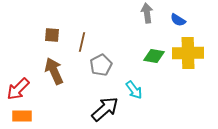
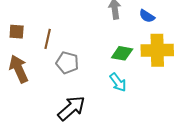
gray pentagon: (101, 65) -> (67, 63), turned -30
cyan arrow: (134, 90) -> (118, 82), moved

